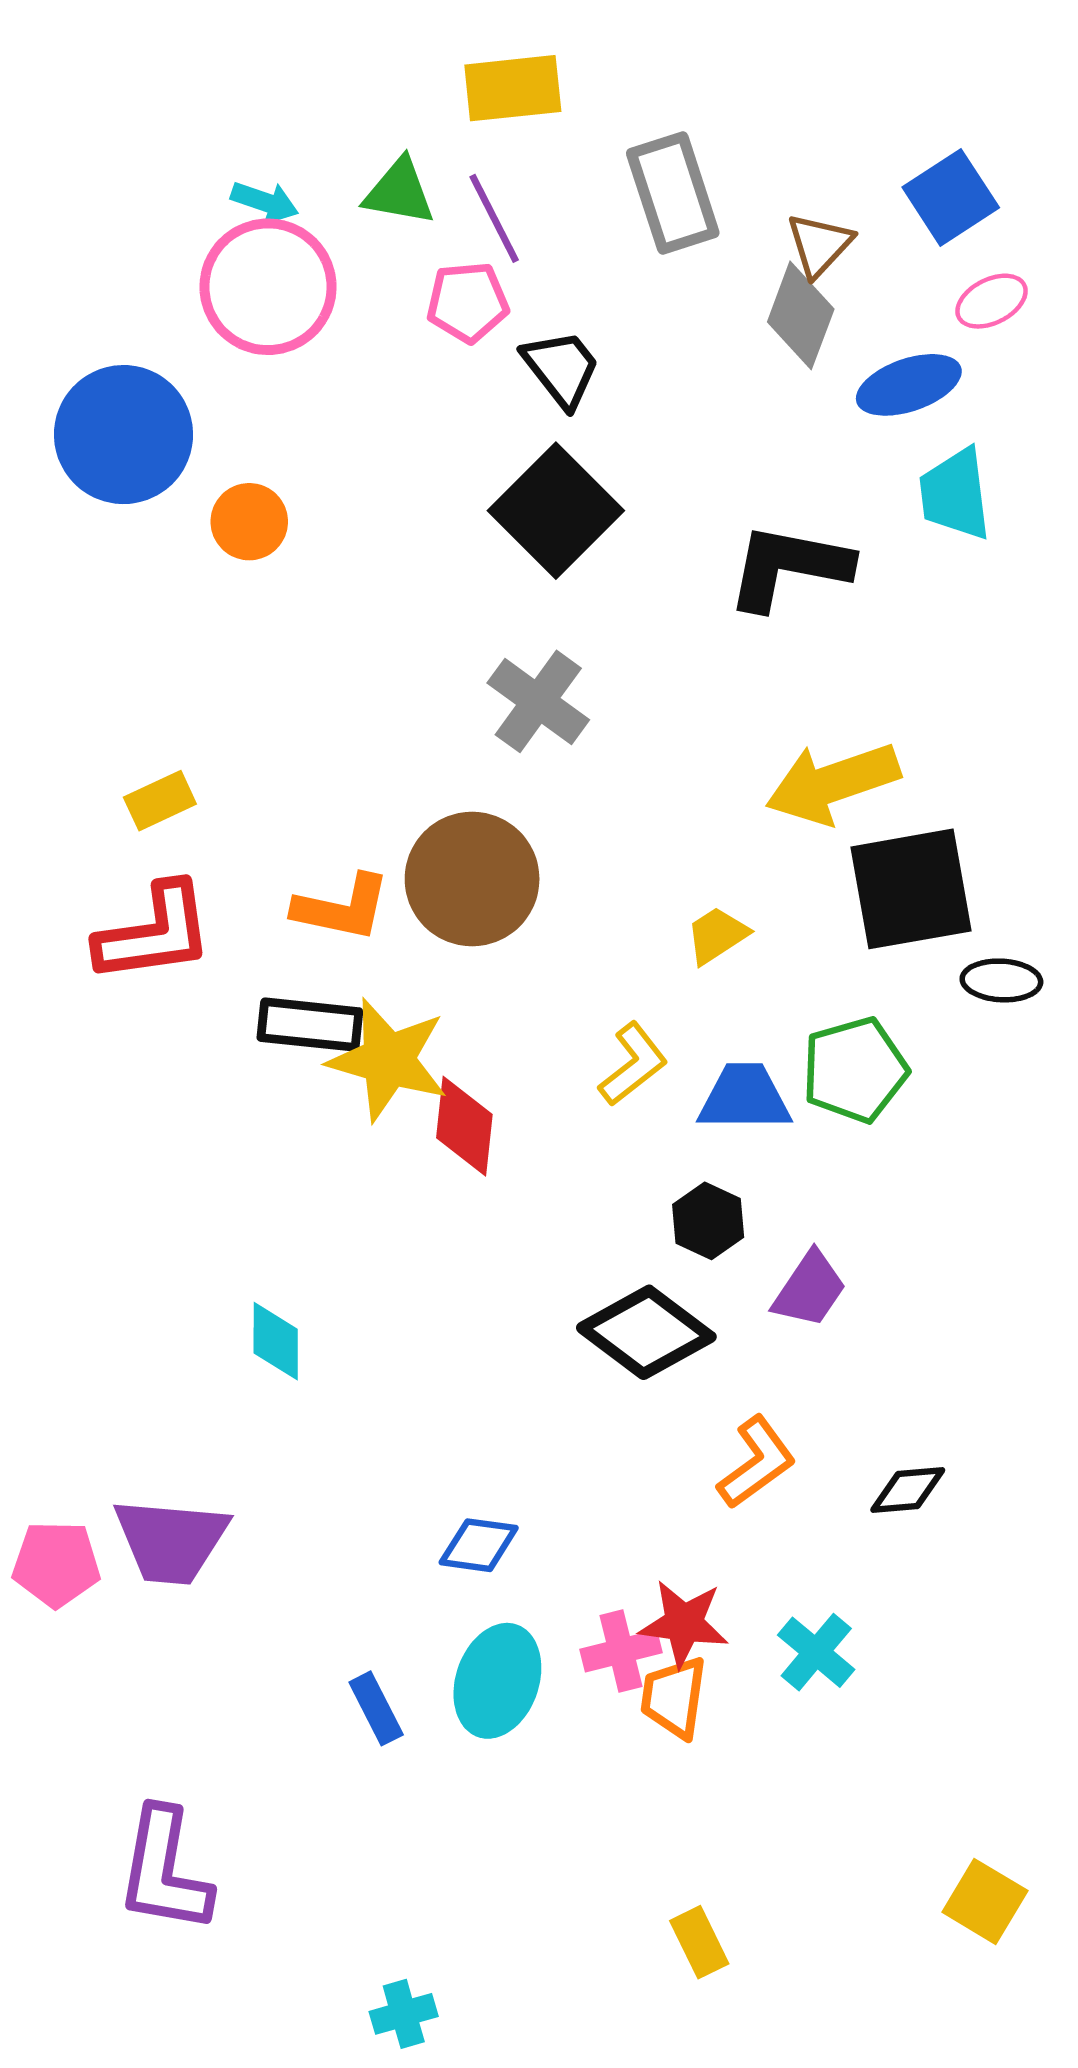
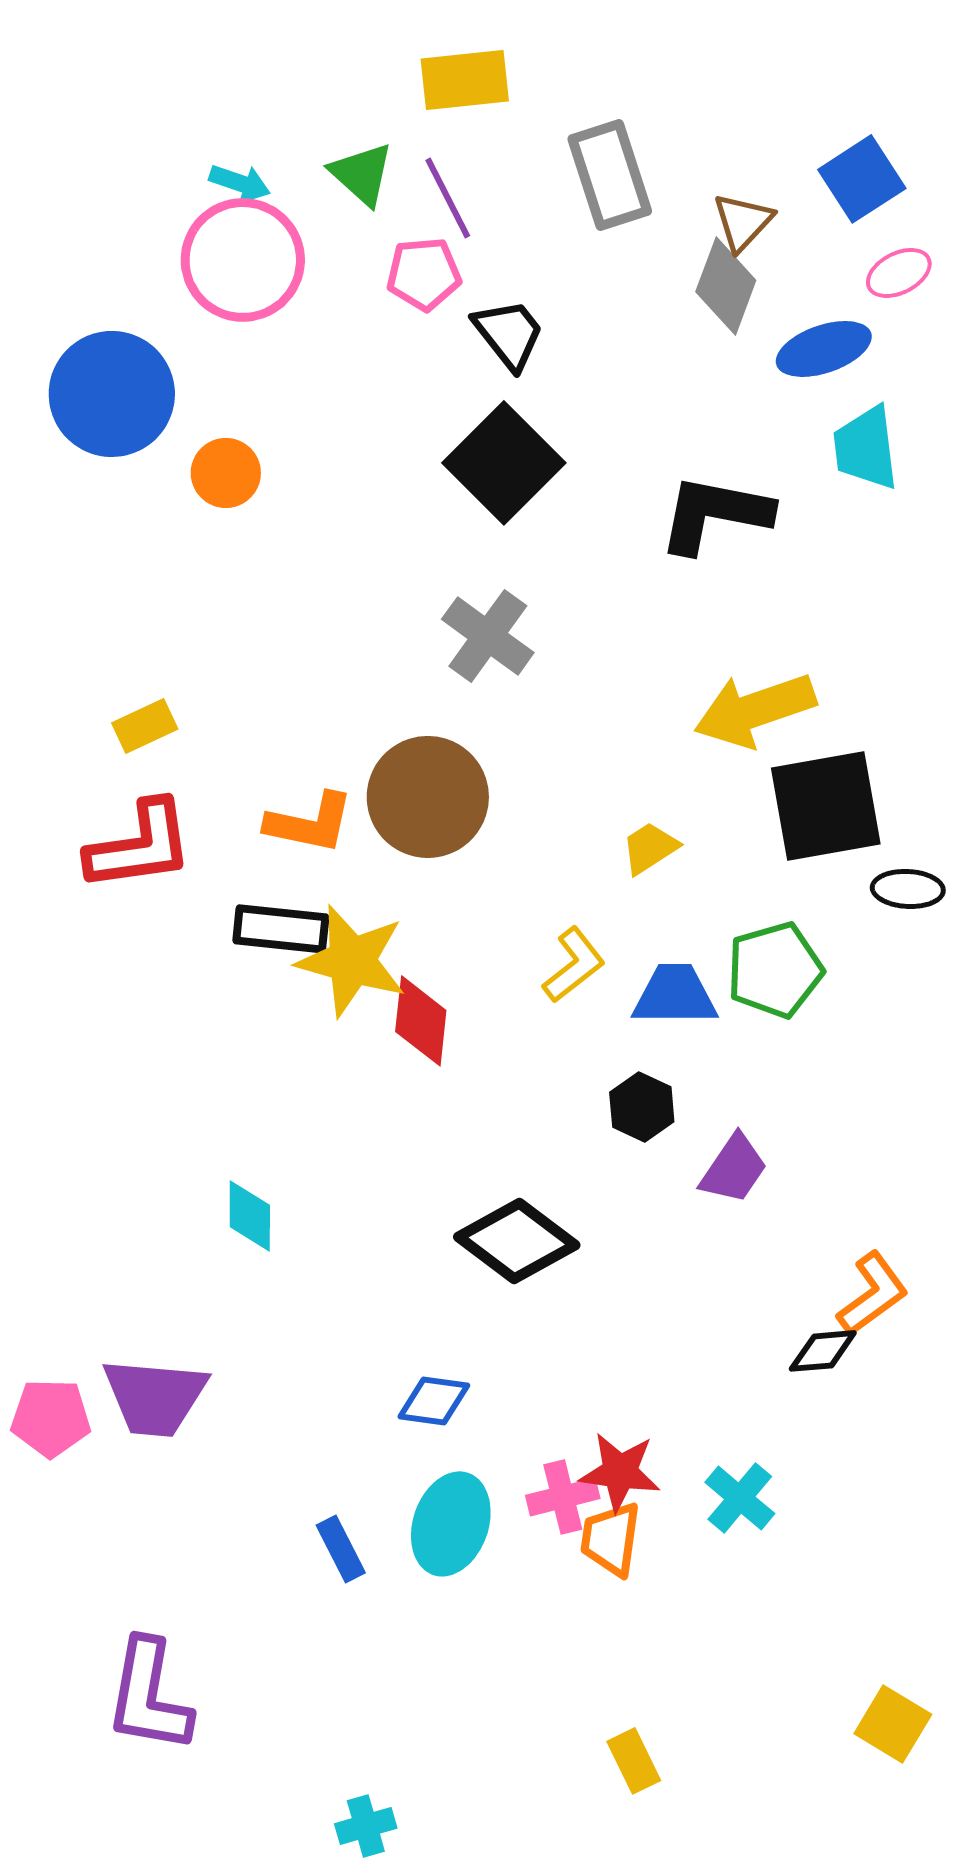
green triangle: (399, 192) -> (362, 174), turned 32
black diamond: (646, 1332) -> (517, 1241), moved
orange L-shape: (757, 1462) -> (873, 1294), moved

